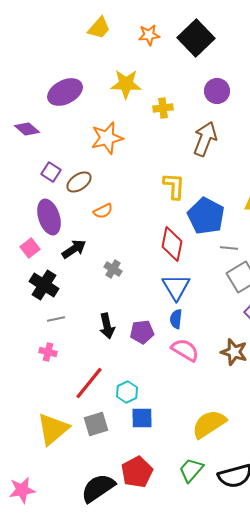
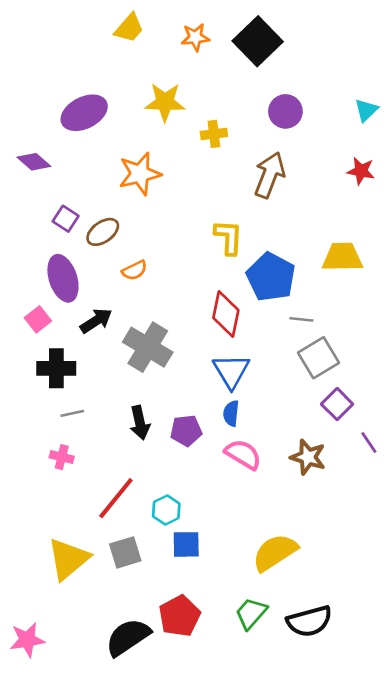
gray cross: (113, 269) -> (148, 347), size x2.0
black cross: (44, 285) -> (56, 368), turned -32

